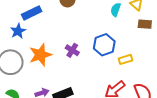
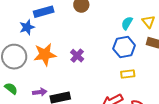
blue hexagon: (104, 45) -> (124, 47), moved

